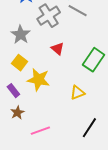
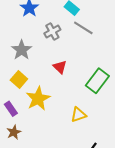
gray cross: (49, 16) -> (52, 32), size x0.7
yellow star: (38, 80) -> (38, 99), turned 30

